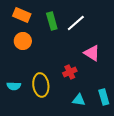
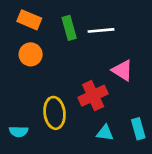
white line: (76, 23) -> (101, 30), turned 36
red cross: (70, 72) -> (93, 96), size x1.5
cyan semicircle: (14, 86) -> (19, 132), moved

